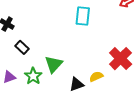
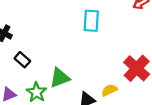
green triangle: (54, 64) -> (60, 78), turned 30

